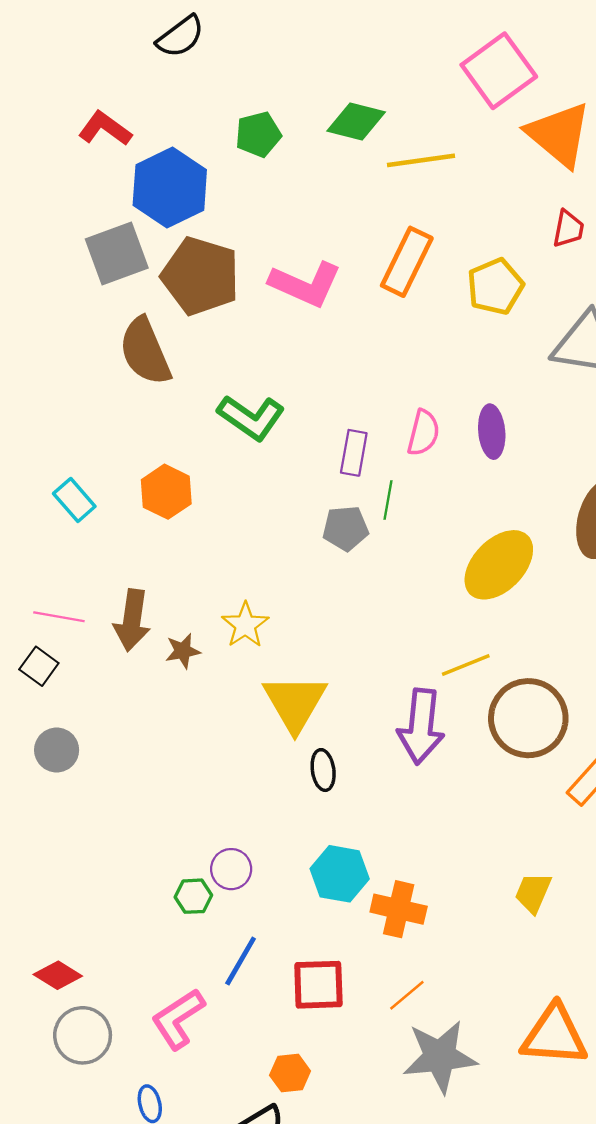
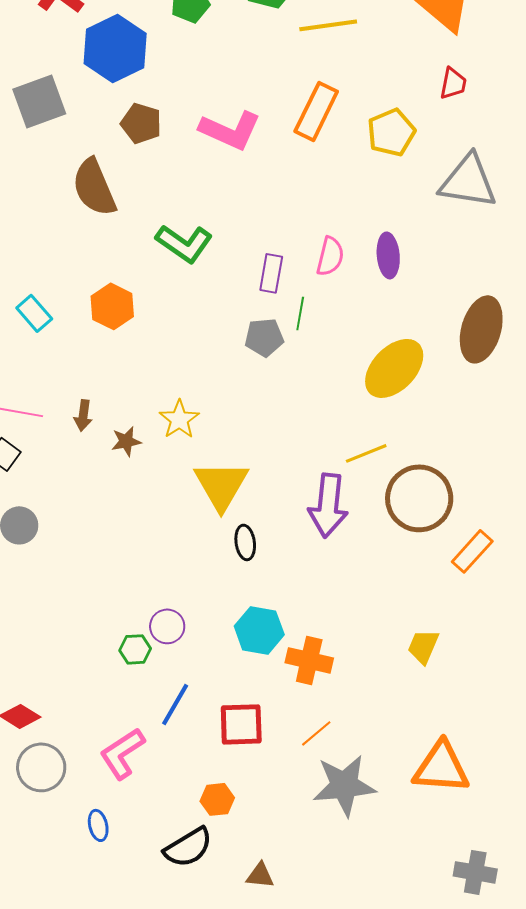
gray square: (117, 254) -> (39, 101), moved
brown pentagon: (200, 276) -> (141, 123), size x0.6
brown arrow: (132, 620) -> (83, 415), size x0.6

